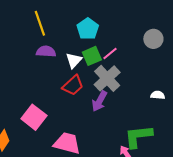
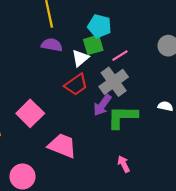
cyan pentagon: (88, 29) -> (99, 26), turned -30
green square: (92, 56) -> (93, 45), moved
green L-shape: (138, 136) -> (122, 117), moved

